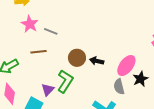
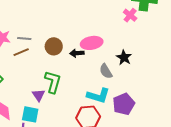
brown line: (38, 52) -> (21, 52), moved
brown circle: (77, 58) -> (54, 46), moved
pink ellipse: (126, 66) -> (92, 43), moved, turned 60

